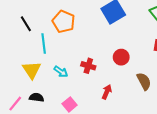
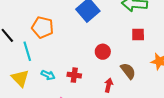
red cross: (88, 66) -> (74, 75), moved
red arrow: (107, 92) -> (109, 85), moved

